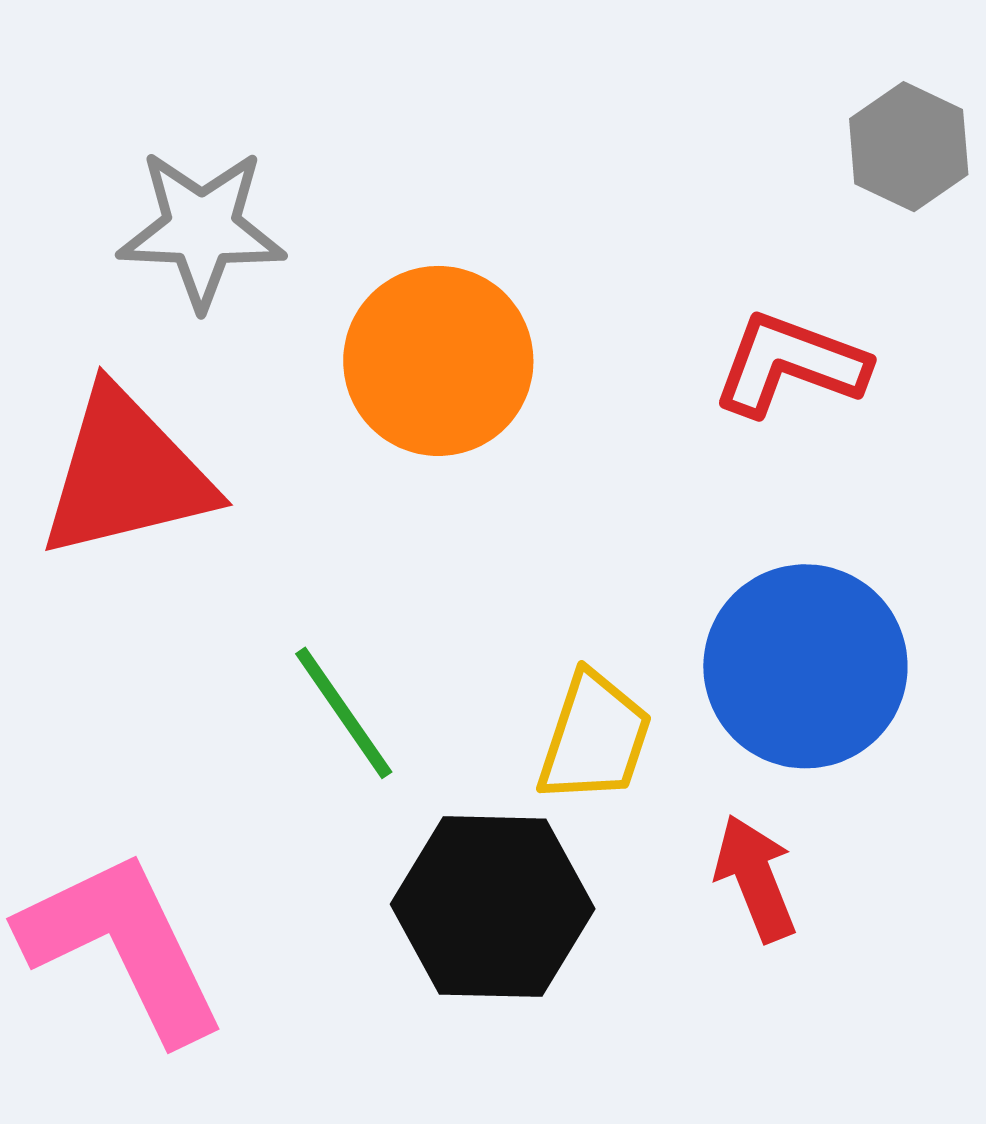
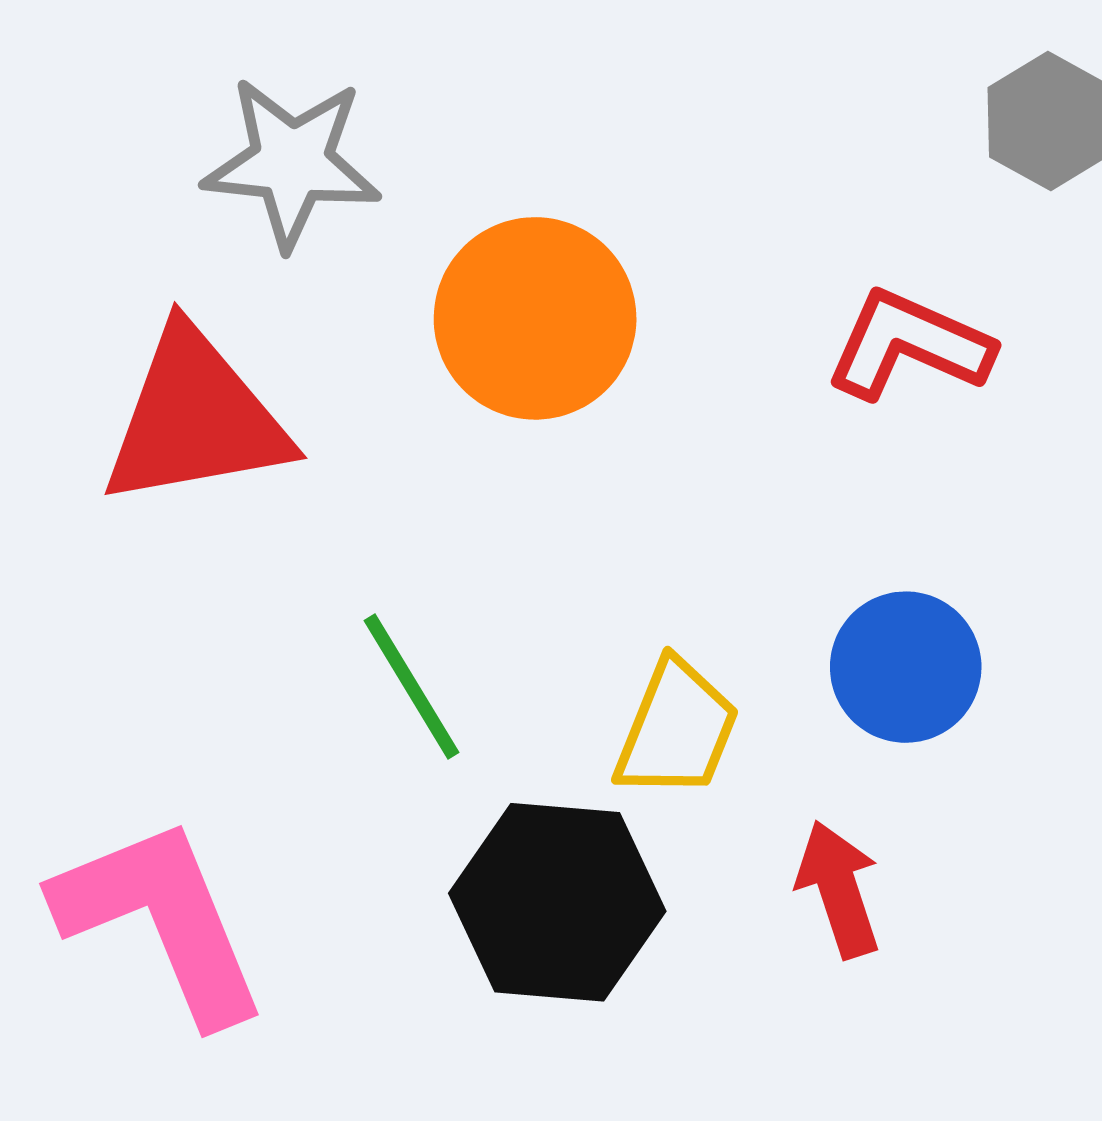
blue circle: (805, 666) -> (906, 667), size x0.7

